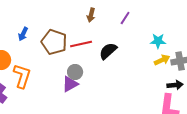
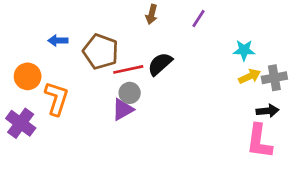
blue arrow: (23, 34) -> (58, 41), turned 64
red line: (81, 44) -> (128, 69), moved
black semicircle: (108, 51) -> (160, 64), moved

